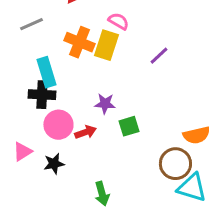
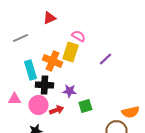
orange cross: (79, 42) -> (52, 61), moved
black cross: (42, 95) -> (44, 85), moved
pink triangle: (22, 152) -> (14, 99), moved, turned 32

